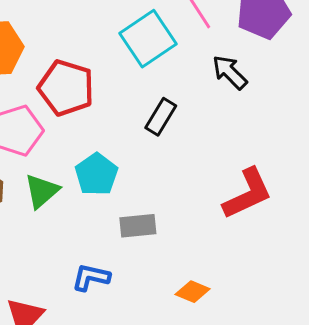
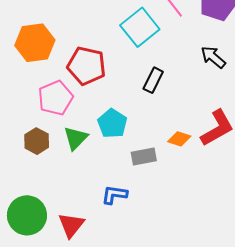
black arrow: (230, 72) -> (213, 57), moved
orange diamond: (193, 292) -> (179, 139), moved

